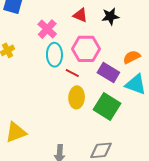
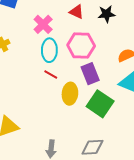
red line: (72, 73) -> (51, 75), moved
purple rectangle: (108, 73) -> (90, 74), moved, turned 35

